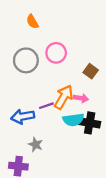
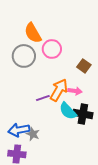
orange semicircle: (32, 22) -> (33, 33), moved, size x1.5
blue arrow: (23, 116) -> (19, 130), moved
cyan semicircle: (73, 120) -> (68, 111), turned 54

